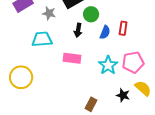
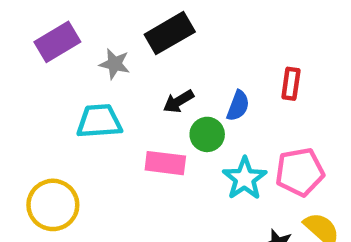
green circle: (91, 14) -> (207, 134), moved
red rectangle: (123, 28) -> (291, 84), moved
black arrow: (78, 30) -> (178, 101), turned 48

